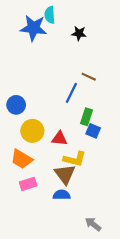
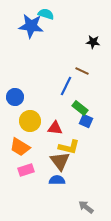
cyan semicircle: (50, 15) -> (46, 14), turned 112
black star: (79, 33) -> (93, 42), moved
green rectangle: (87, 117) -> (80, 108), turned -70

